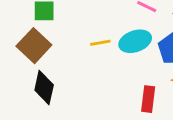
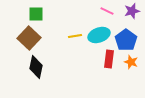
red rectangle: (148, 99) -> (109, 59), moved

